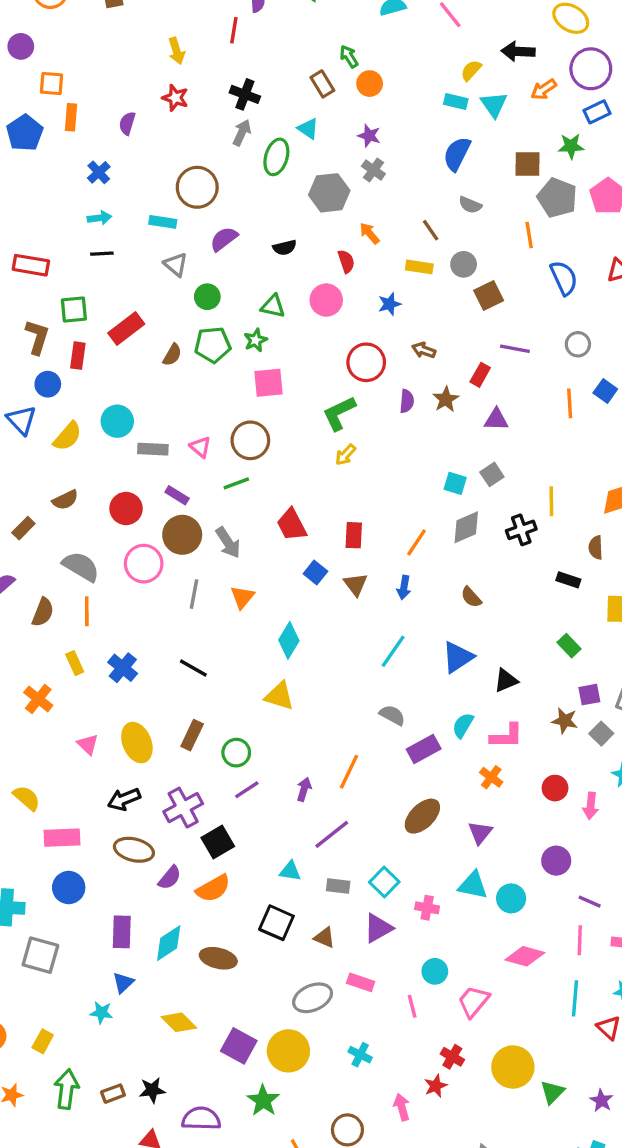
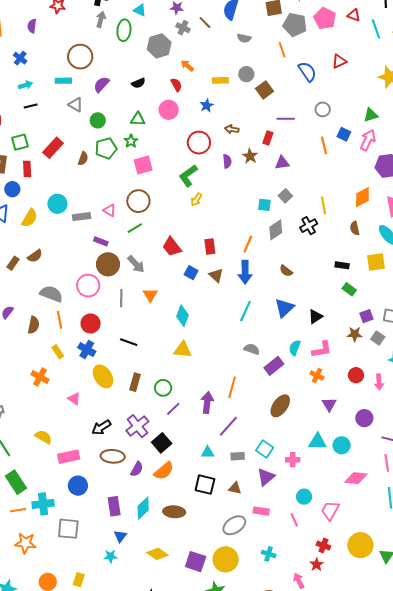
brown line: (431, 230) -> (205, 22), moved
red circle: (126, 508) -> (91, 323), moved
brown rectangle: (23, 528) -> (13, 263), moved
black rectangle: (568, 580) -> (342, 265), moved
blue arrow: (404, 587) -> (245, 272), size x1.6
yellow ellipse: (137, 743) -> (103, 376), moved
purple arrow: (304, 789) -> (207, 402), size x1.5
purple triangle: (480, 833) -> (329, 404), moved

